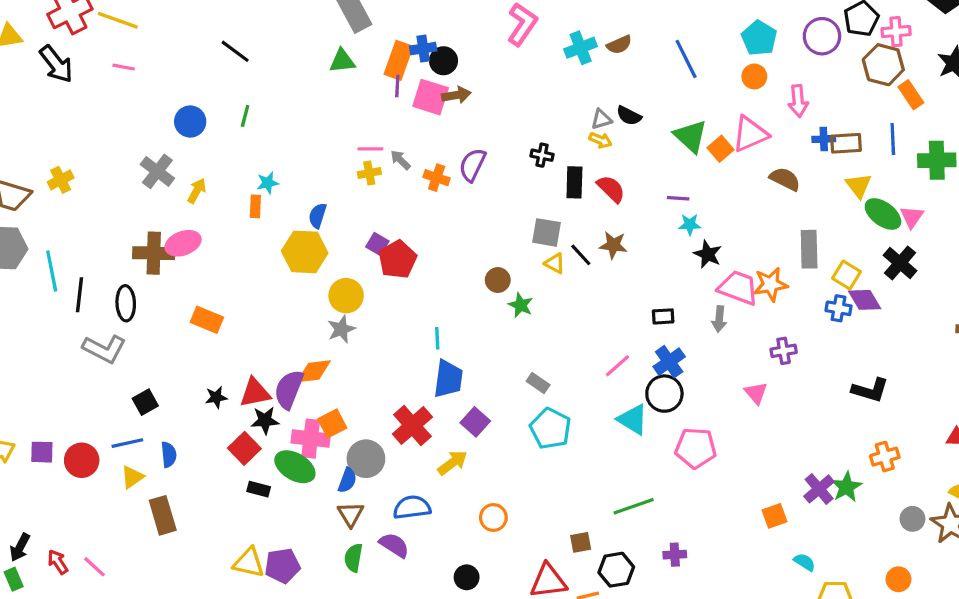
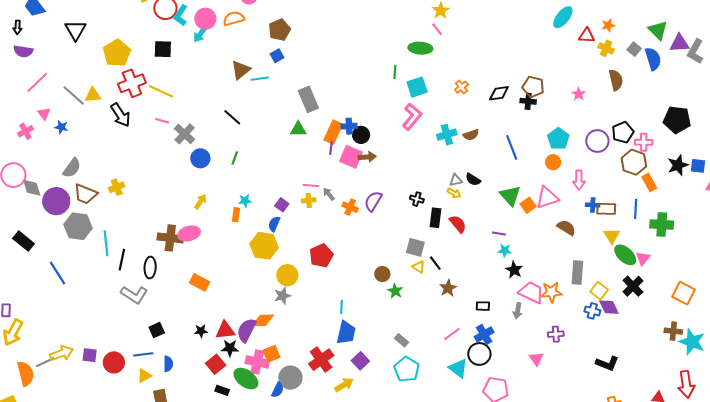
gray cross: (157, 171) -> (185, 134), moved
purple square: (377, 244) -> (282, 205), moved
brown star: (613, 245) -> (448, 288), moved, turned 30

